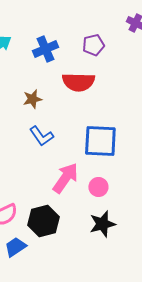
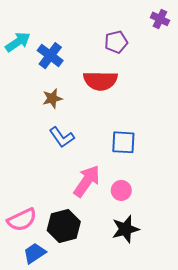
blue cross: (45, 49) -> (50, 56), moved, turned -30
blue square: (100, 141) -> (123, 142), size x0.7

